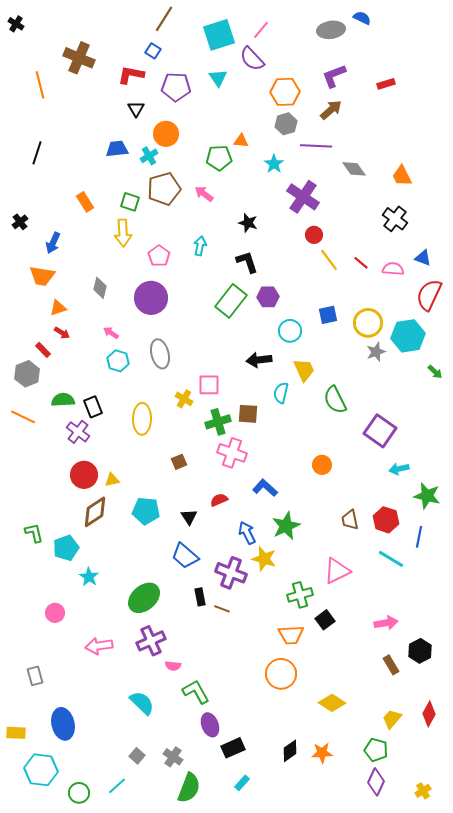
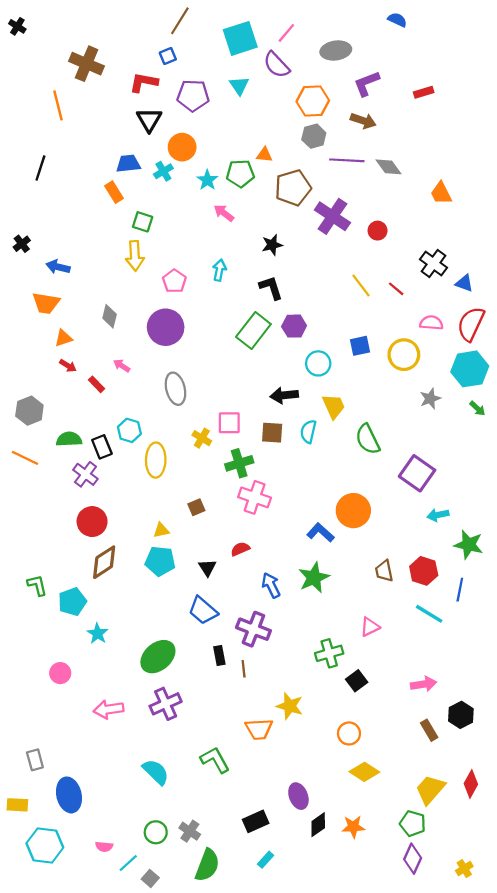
gray ellipse: (331, 30) -> (336, 51), moved
blue square: (153, 51) -> (168, 56), turned 35
orange line: (40, 85) -> (58, 105), moved
black triangle: (136, 109) -> (149, 120), size x1.4
brown arrow: (331, 110) -> (363, 121), turned 60
cyan star: (274, 164) -> (207, 180), moved
gray diamond: (354, 169) -> (388, 167), moved
brown pentagon: (164, 189) -> (293, 188), moved
orange rectangle: (85, 202) -> (114, 192), moved
black cross: (395, 219) -> (434, 264), moved
black star: (248, 223) -> (272, 245), turned -30
red circle: (314, 235) -> (378, 231), moved
blue arrow: (53, 243) -> (58, 267), turned 80
pink semicircle: (393, 269) -> (431, 323), moved
cyan hexagon: (408, 336) -> (470, 369), moved
red rectangle: (43, 350) -> (96, 384), moved
gray star: (376, 352) -> (430, 399), moved
cyan hexagon: (118, 361) -> (129, 430), moved
brown square: (248, 414) -> (272, 433), moved
orange circle: (322, 465) -> (353, 511), size x1.6
yellow triangle: (112, 480) -> (161, 530), moved
blue L-shape: (265, 488) -> (320, 533), moved
yellow star: (264, 559) -> (290, 706), moved
pink triangle: (337, 571) -> (370, 627), size x0.7
brown line: (222, 609) -> (244, 669), turned 63
orange trapezoid: (291, 635) -> (259, 729), moved
pink semicircle: (173, 666) -> (104, 847), moved
orange circle: (281, 674) -> (349, 733), moved, size x0.7
gray rectangle: (35, 676) -> (35, 760), moved
yellow trapezoid: (392, 719) -> (430, 789), size x1.4
purple ellipse: (210, 725) -> (298, 796), moved
gray square: (137, 756) -> (150, 878), moved
green circle: (79, 793) -> (156, 832), moved

